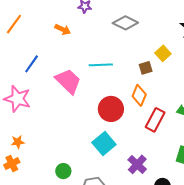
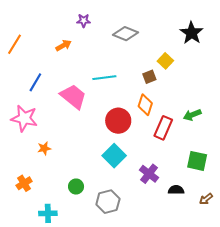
orange arrow: (63, 29) -> (63, 45), turned -49
orange star: (18, 142) -> (44, 148), moved

